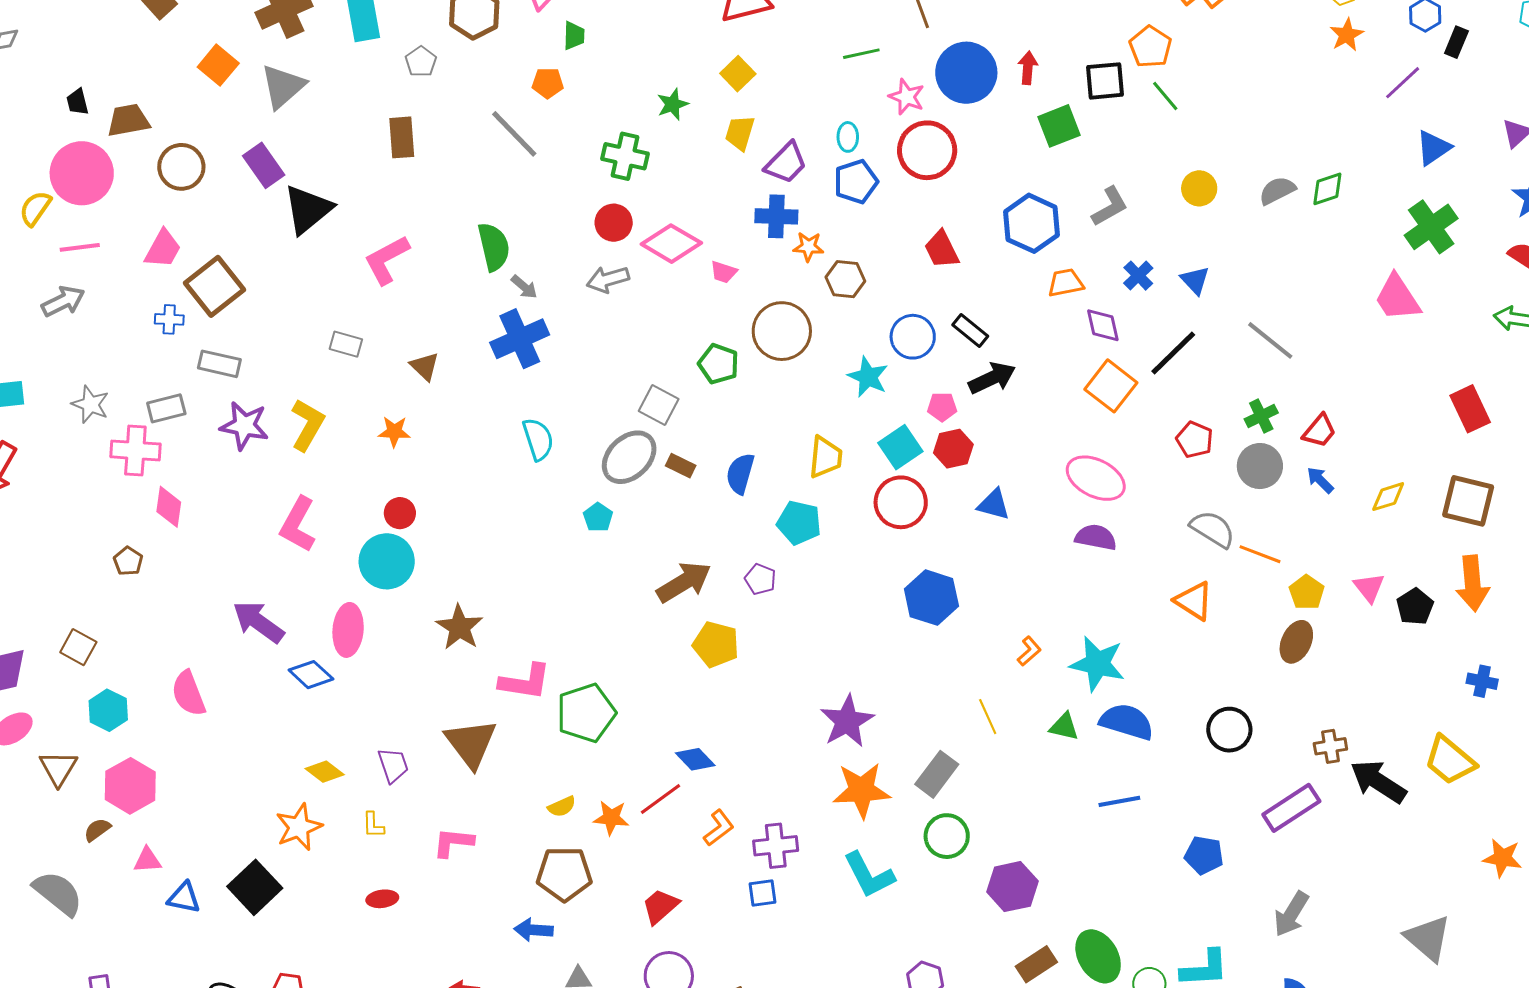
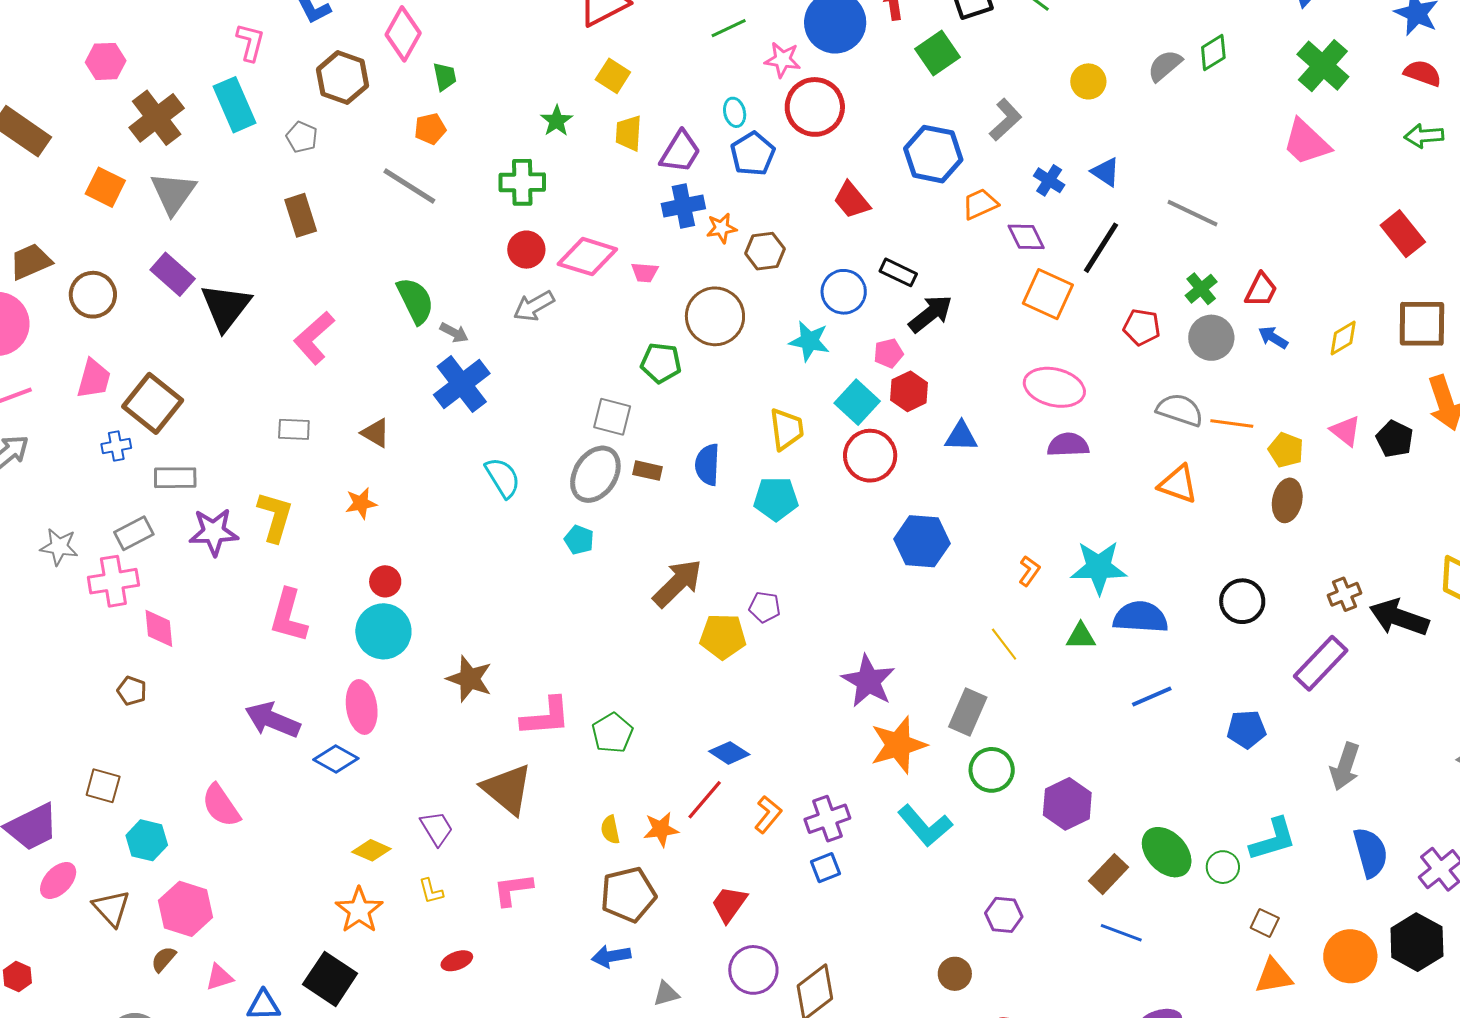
purple pentagon: (760, 579) -> (765, 607), moved
green pentagon: (586, 713) -> (612, 733), size x0.7
yellow semicircle: (562, 806) -> (610, 830), turned 116

